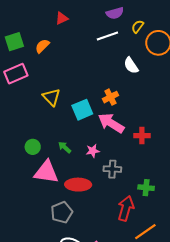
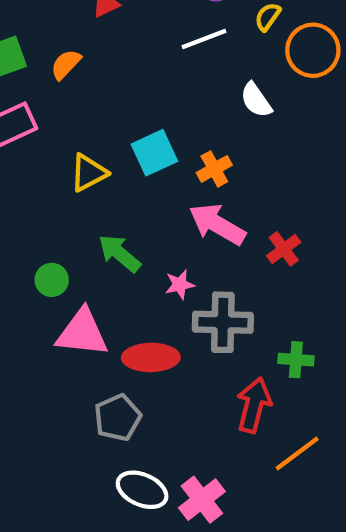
yellow triangle: (51, 97) -> (89, 173), turned 48
cyan square: (82, 110) -> (154, 153), moved
red cross: (142, 136) -> (284, 249), turned -35
green arrow: (65, 147) -> (120, 253), moved, size x1.5
gray cross: (112, 169) -> (223, 322), size x1.5

